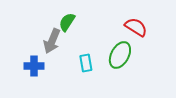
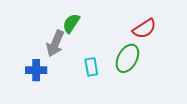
red semicircle: (136, 27) -> (144, 29), turned 115

